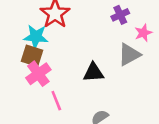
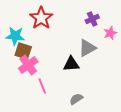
cyan star: (36, 37) -> (15, 36), moved
gray triangle: (129, 55) -> (87, 48), moved

